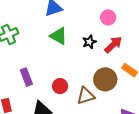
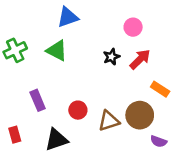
green triangle: (59, 36) -> (57, 50), moved
brown circle: (105, 79) -> (140, 115), moved

